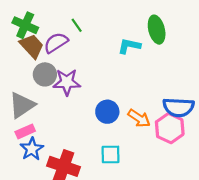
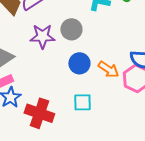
gray circle: (45, 74) -> (71, 29), moved

